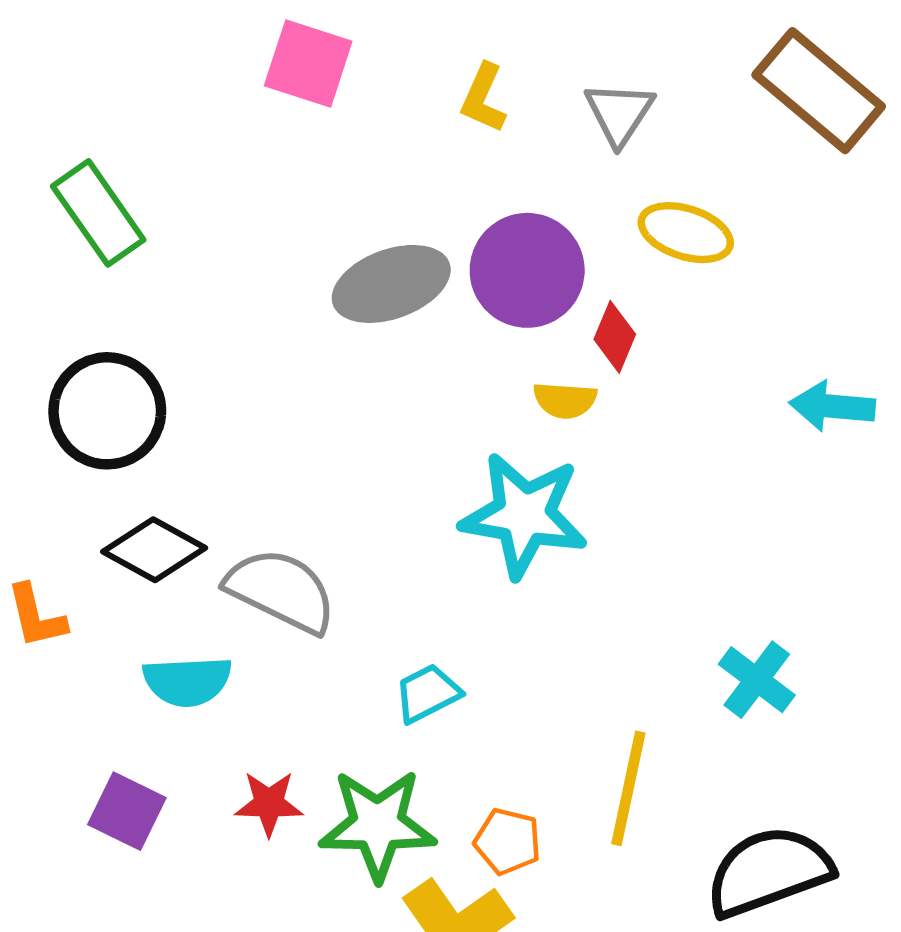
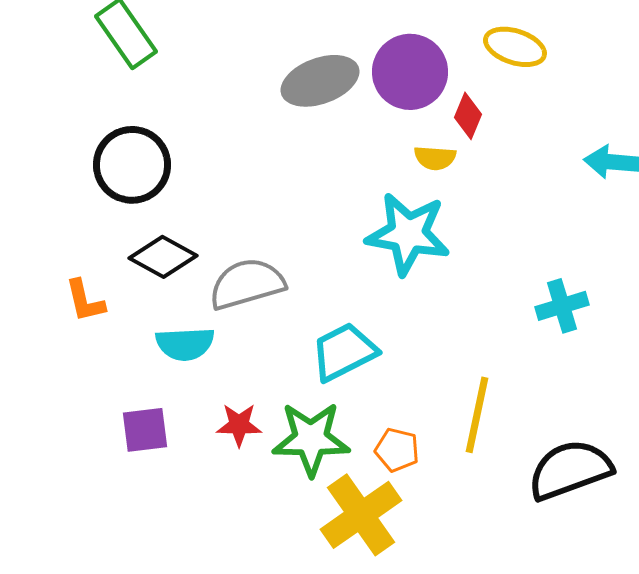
gray semicircle: (281, 591) -> (247, 284), turned -42
cyan cross: (757, 680) -> (562, 306), moved, turned 36
cyan trapezoid: (427, 693) -> (344, 352), size x1.5
purple square: (127, 811) -> (145, 430), turned -33

